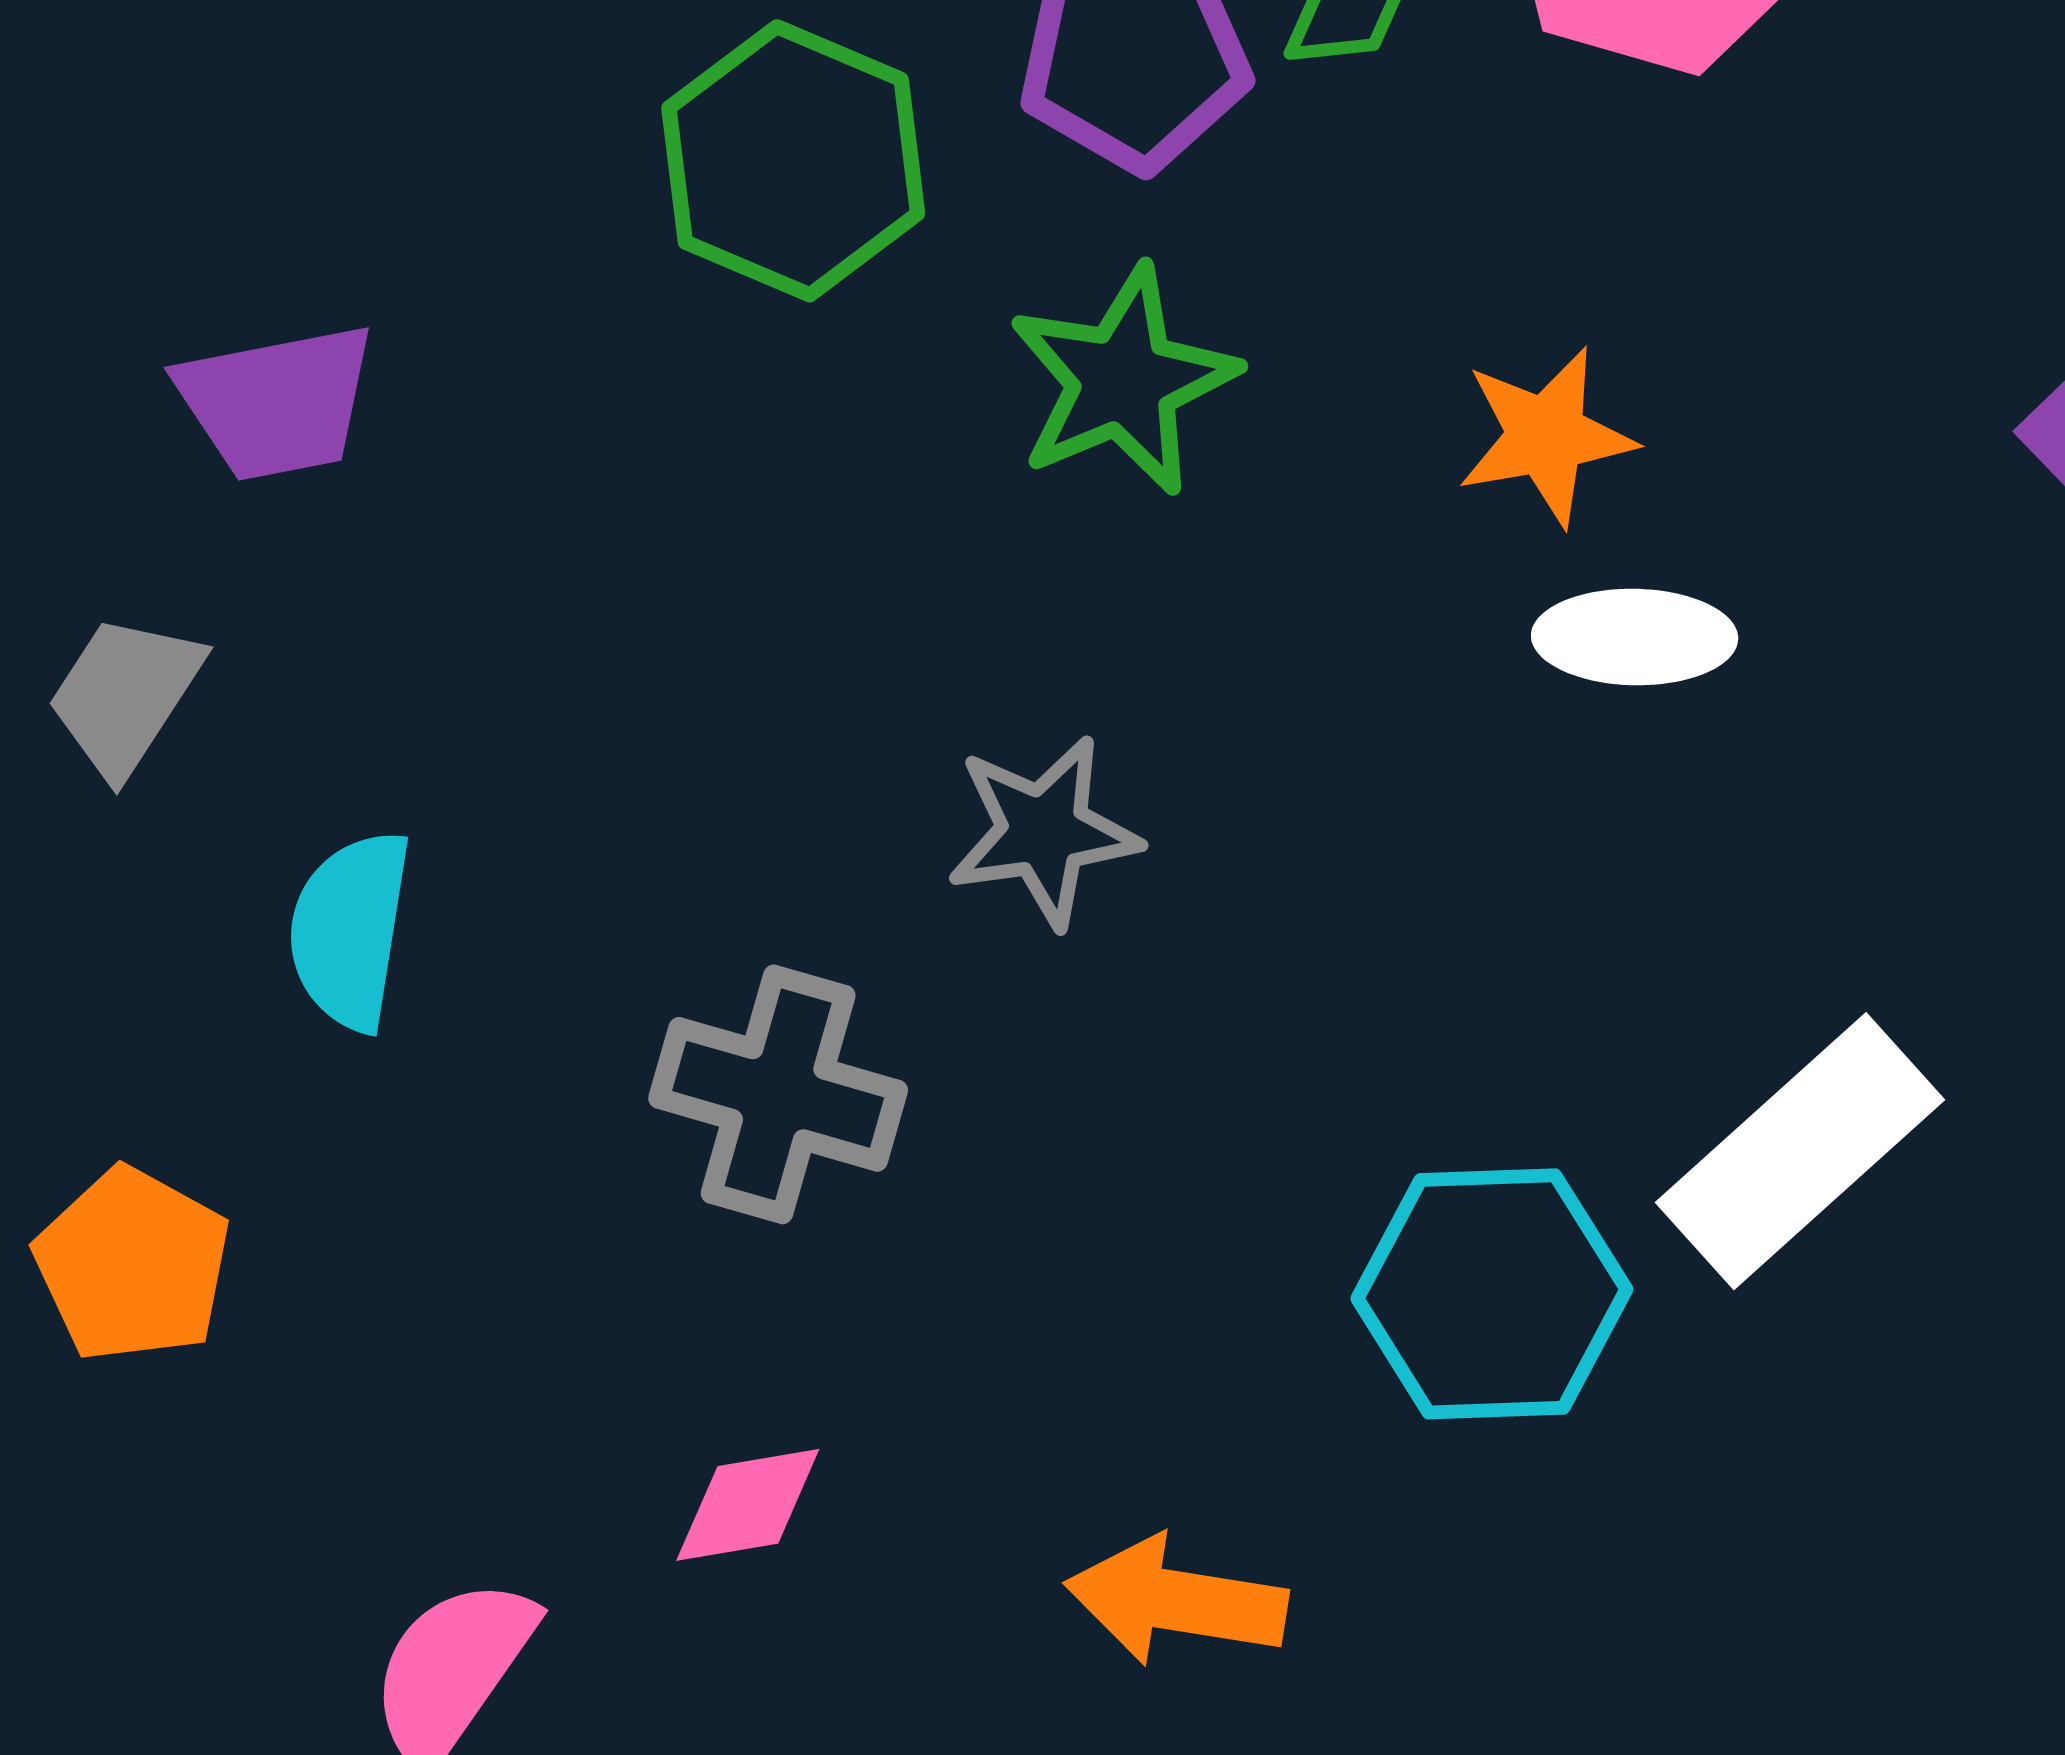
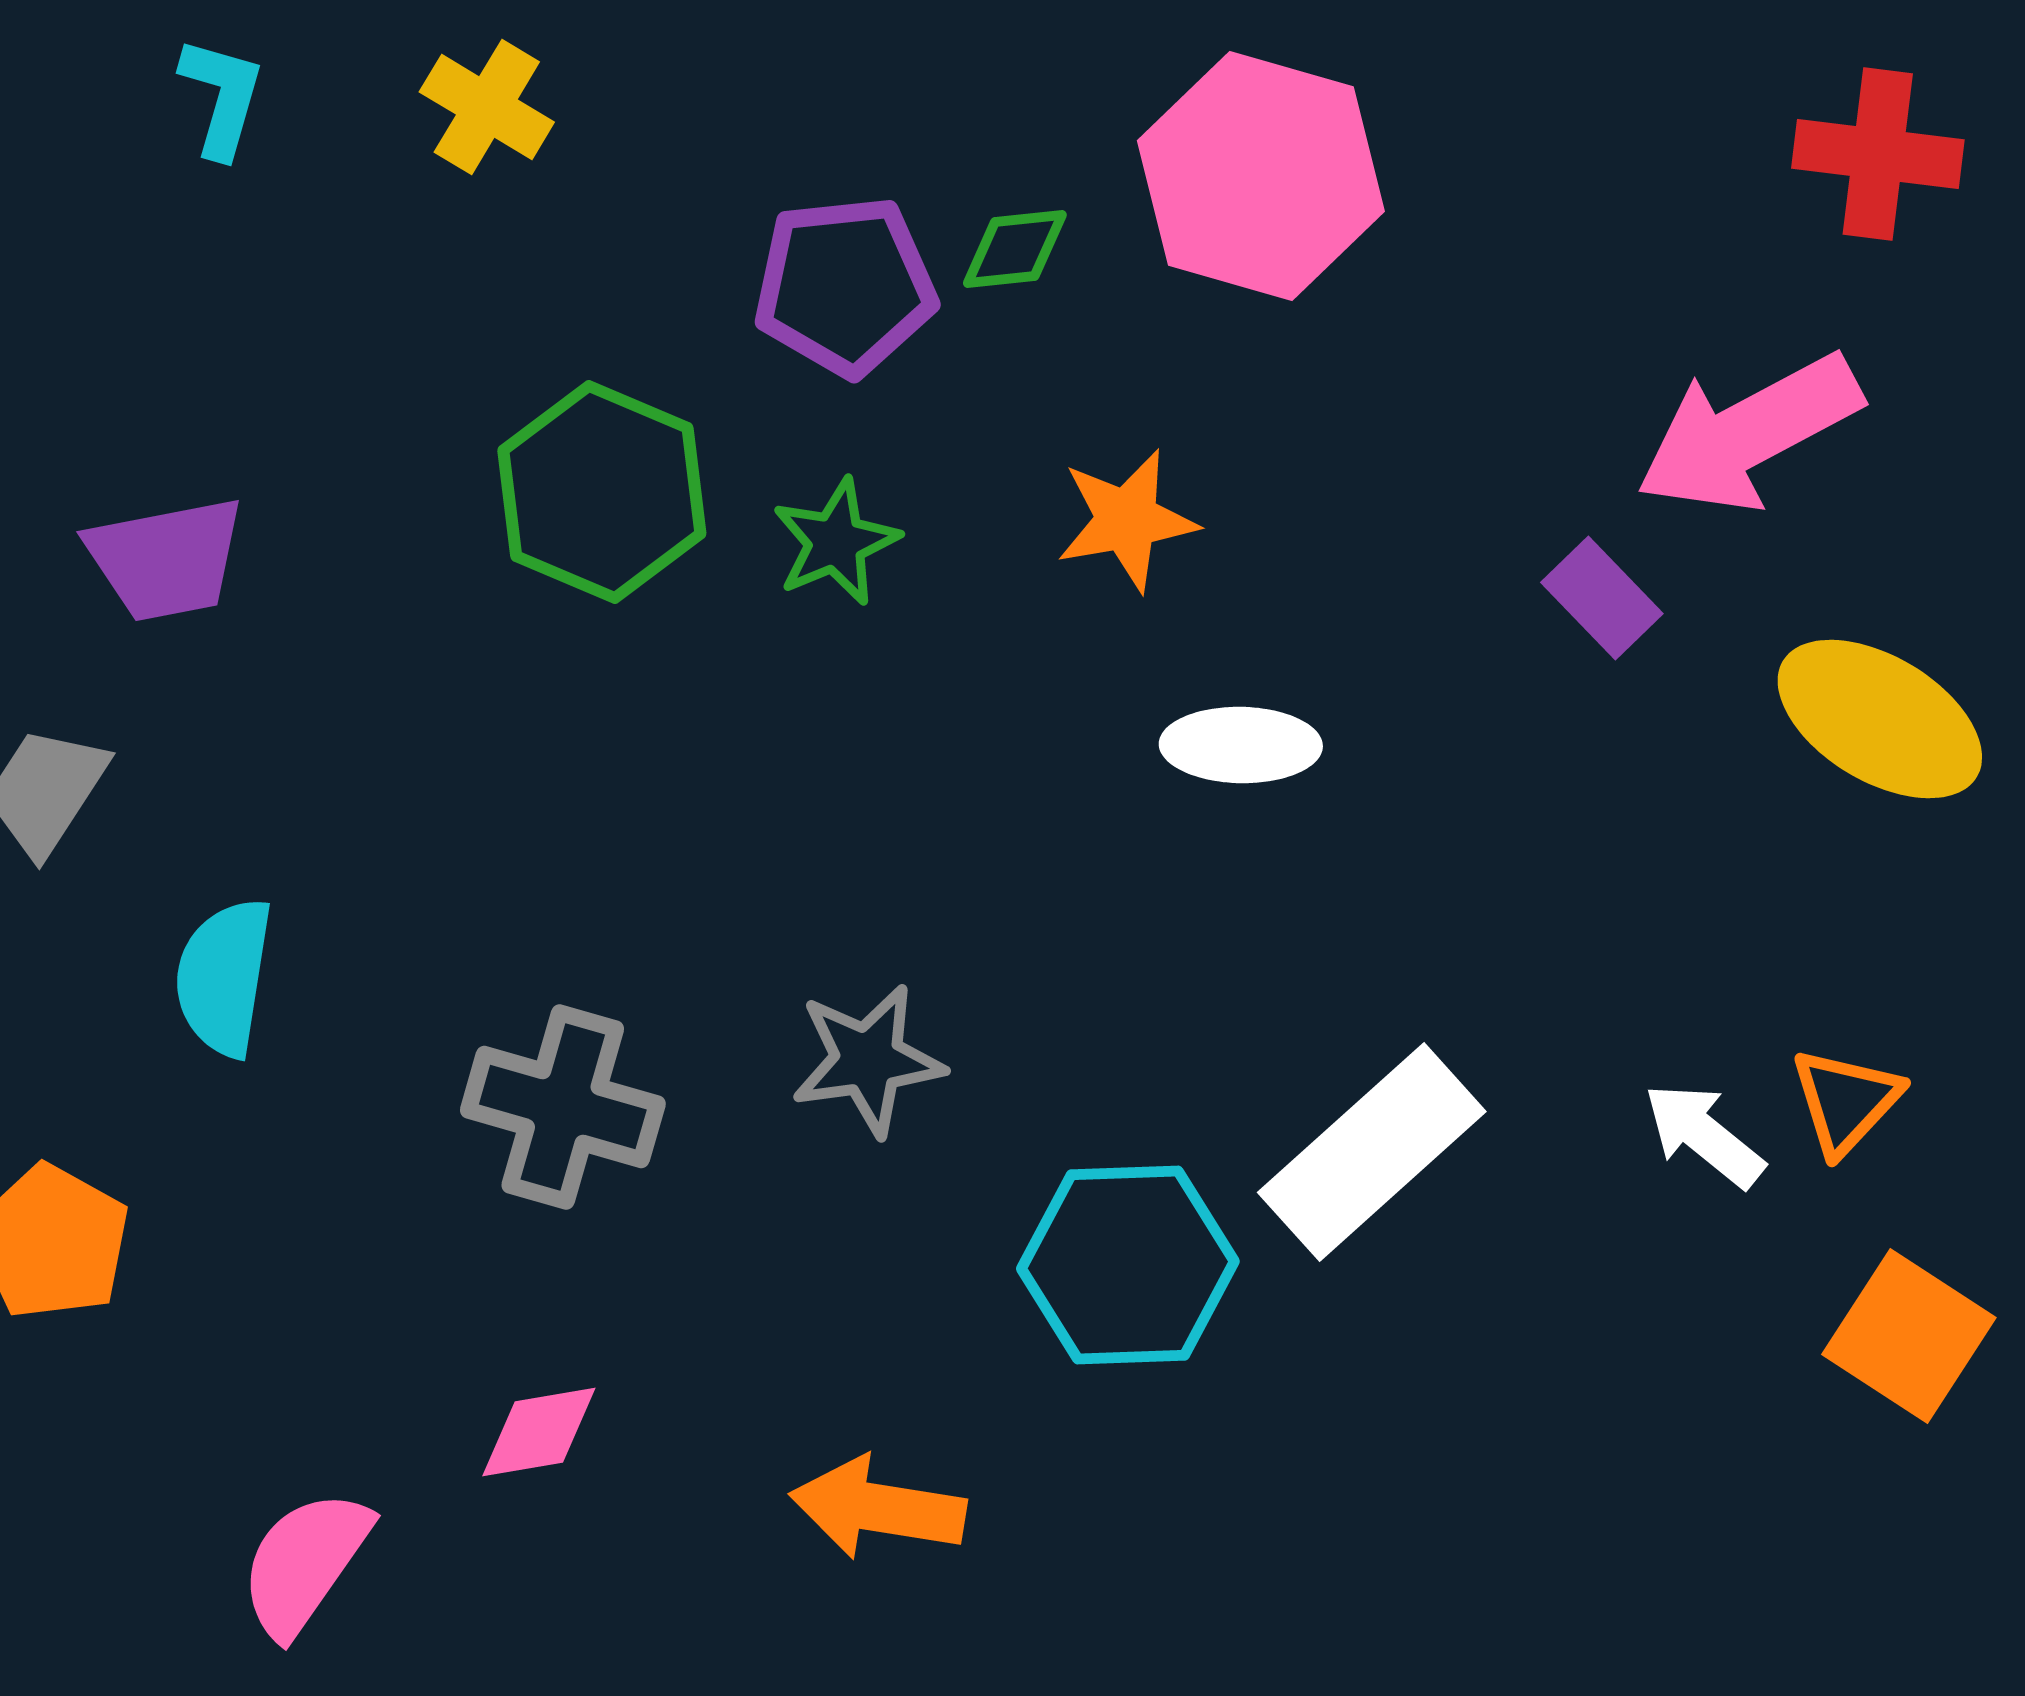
green hexagon: (793, 161) -> (602, 492), moved
green star: (1123, 381) -> (836, 542), size x0.7
orange star: (1546, 436) -> (1127, 520), moved
gray star: (1043, 832) -> (868, 1060), moved

